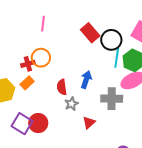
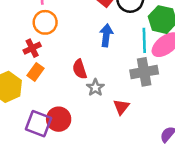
orange circle: (41, 58) -> (45, 22), moved
cyan line: (117, 58) -> (144, 40), moved
blue arrow: (86, 80) -> (106, 35), moved

